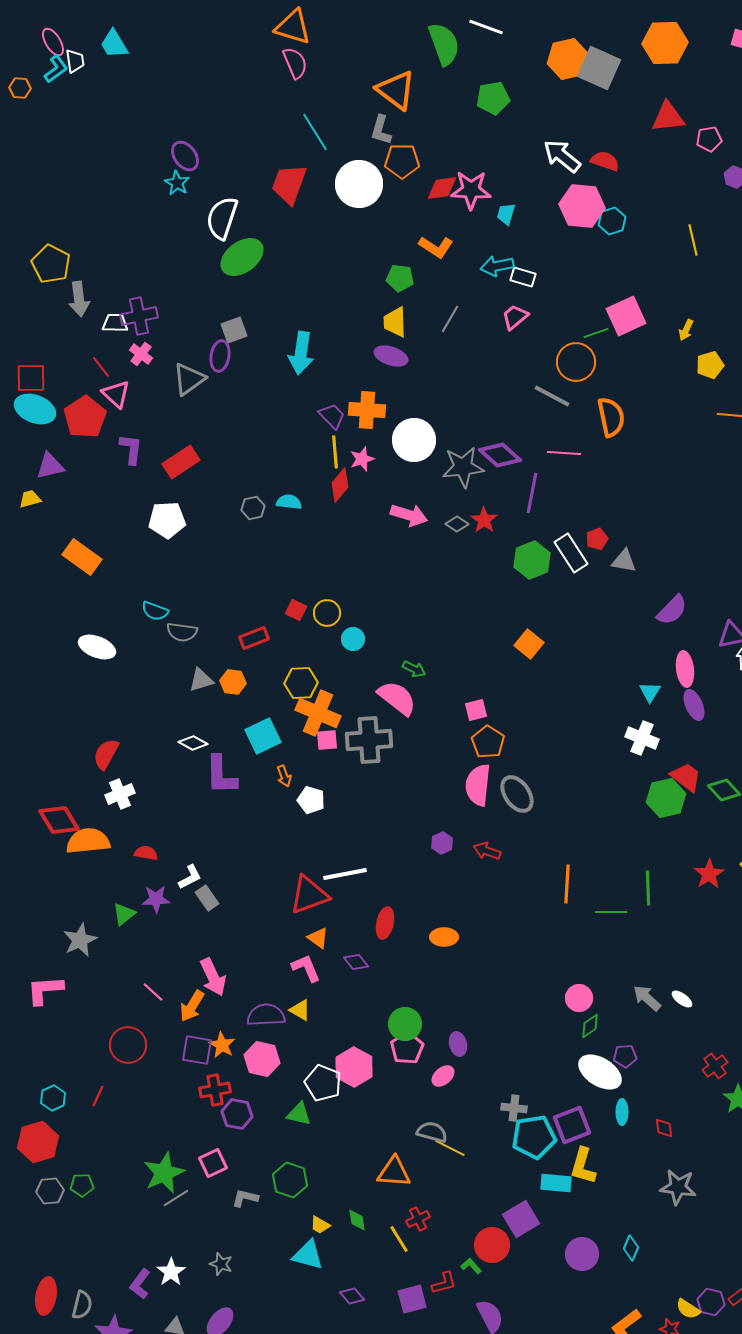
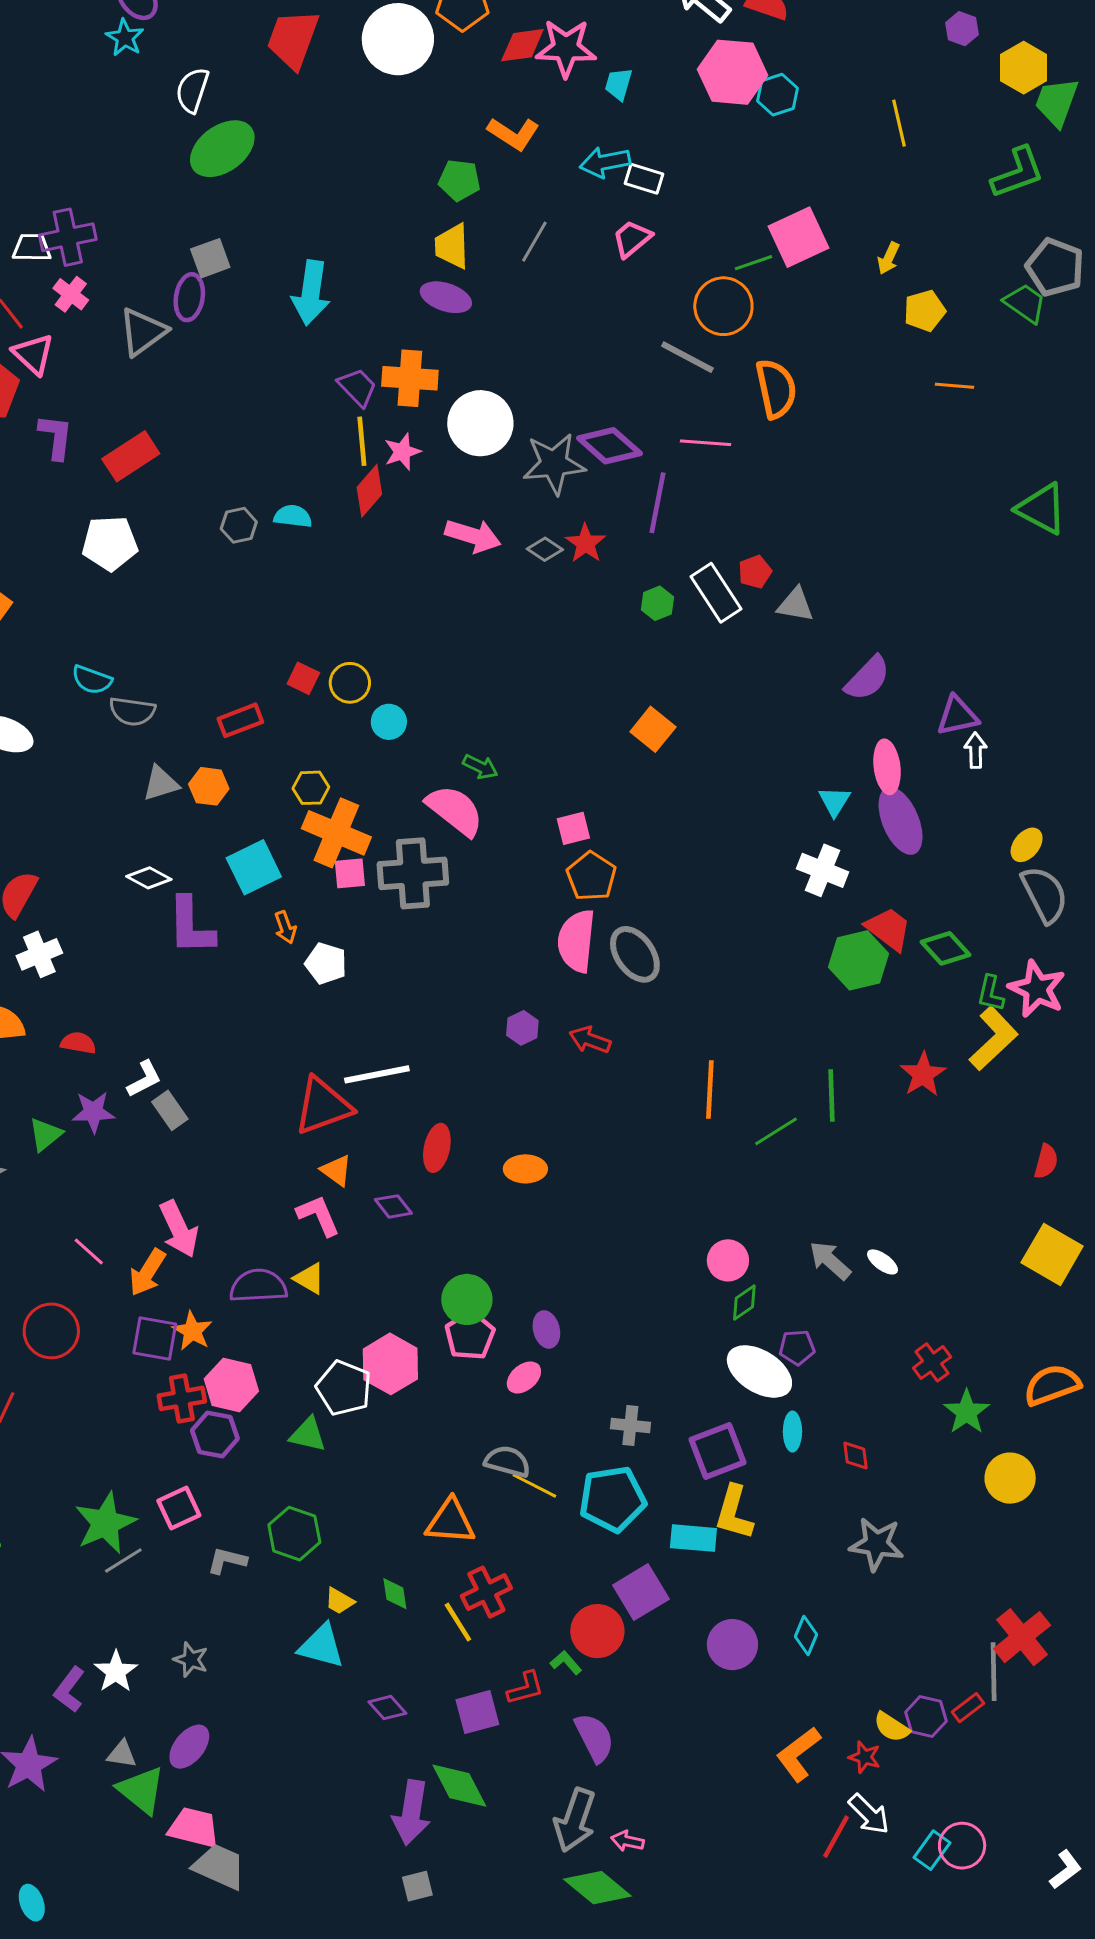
white semicircle: (222, 218) -> (192, 90), size x0.7
green hexagon: (532, 560) -> (657, 603), size x0.6
yellow hexagon: (301, 683) -> (311, 788), size x0.7
purple ellipse: (694, 705) -> (901, 821), size x1.4
green line: (611, 912) -> (776, 1131), turned -32
pink hexagon: (262, 1059) -> (231, 1385), moved
cyan pentagon: (534, 1137) -> (612, 1499), moved
red cross: (418, 1219) -> (486, 1592), size x1.4

